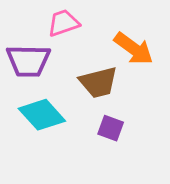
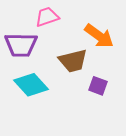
purple square: (111, 128) -> (98, 86), moved

